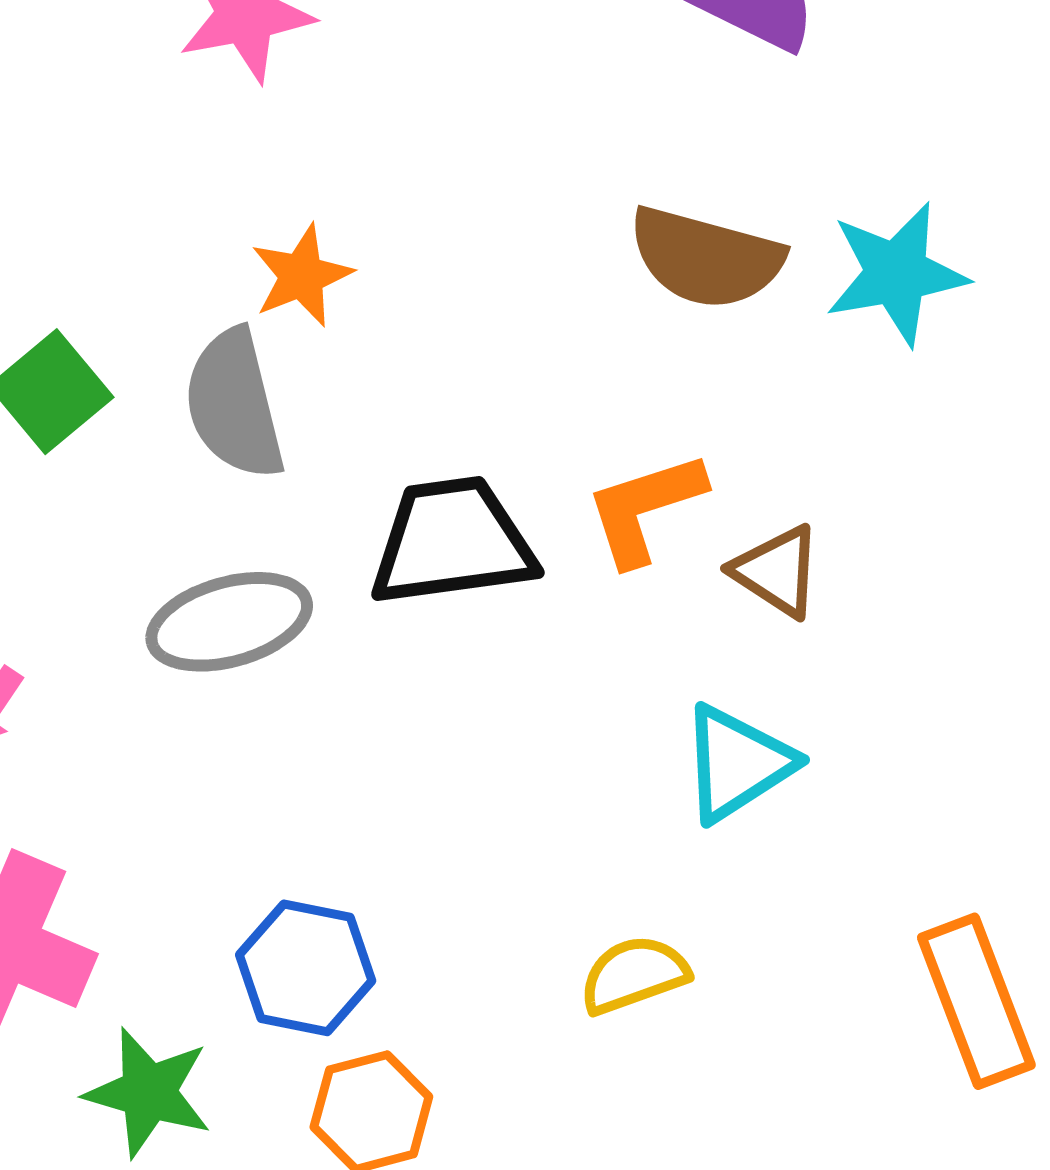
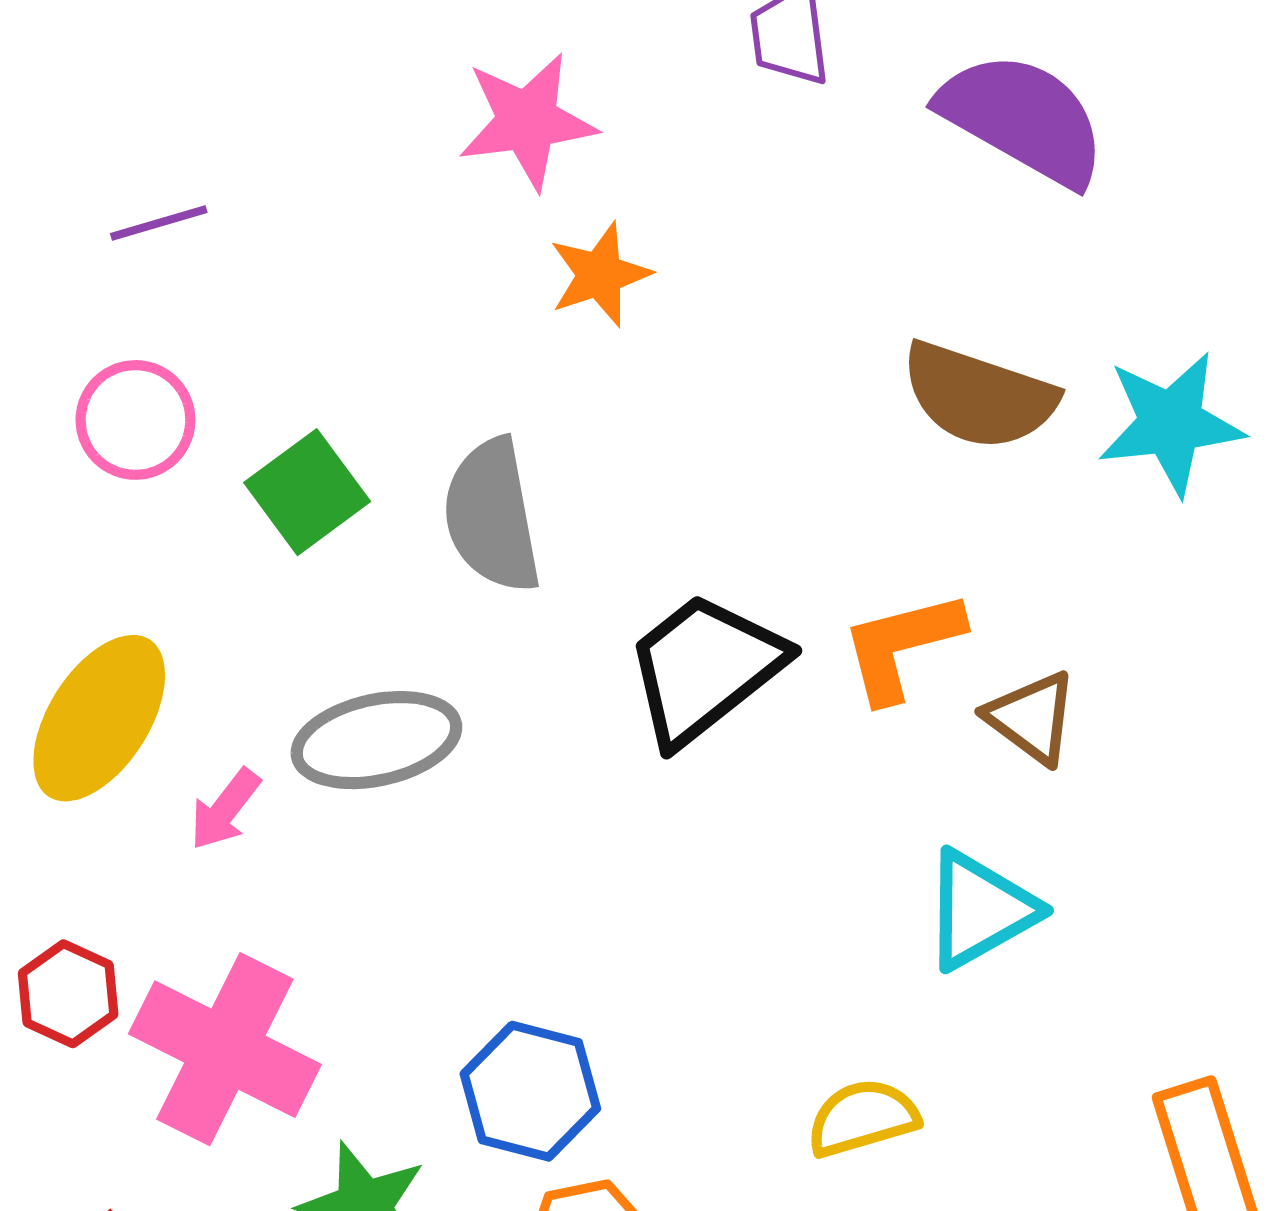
orange star: (302, 276) -> (600, 275), moved
black trapezoid: (452, 542) -> (705, 668), turned -34
gray ellipse: (229, 622) -> (376, 740), moved

